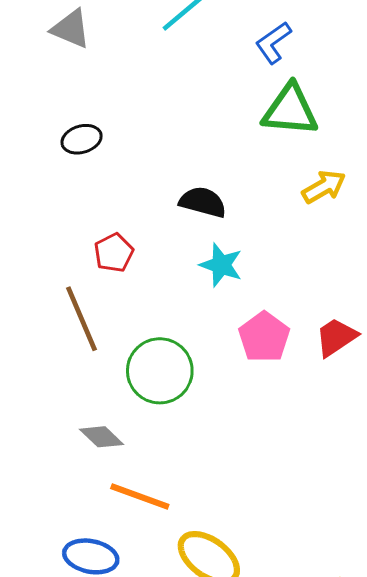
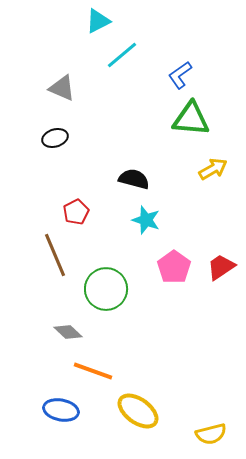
gray triangle: (71, 29) -> (62, 88), moved

